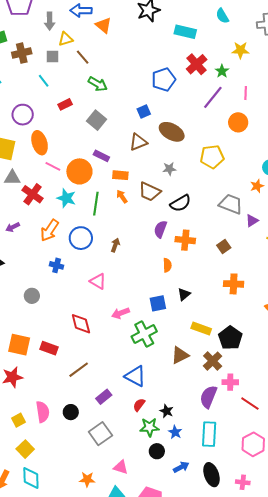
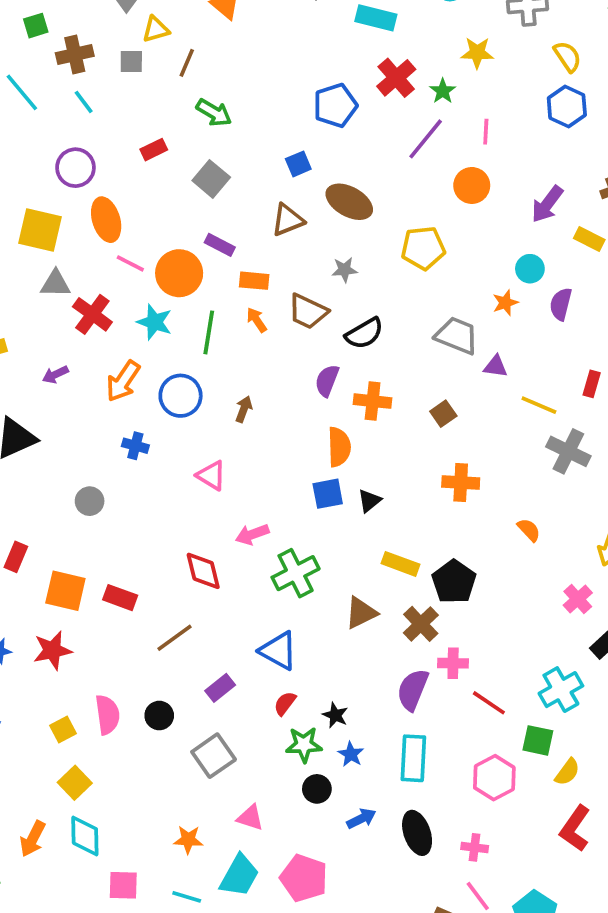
brown line: (83, 57) -> (187, 63), turned 63
cyan line: (44, 81) -> (84, 102), moved
purple triangle: (252, 221) -> (496, 366), turned 40
orange semicircle: (167, 265) -> (339, 447), size x1.5
blue square: (158, 303) -> (328, 494), moved
red diamond: (81, 324) -> (203, 571), moved

